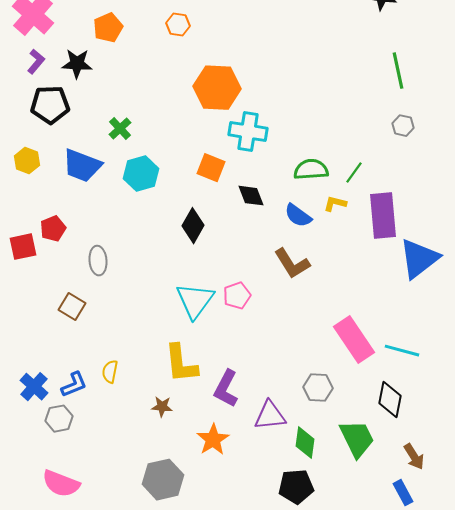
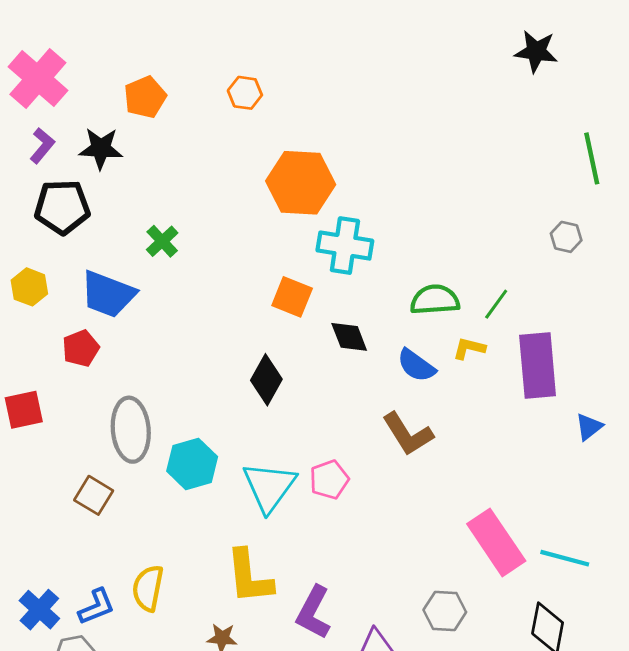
green line: (398, 71) -> (592, 158), moved
cyan hexagon: (141, 174) -> (192, 464), moved
red pentagon: (53, 229) -> (81, 348), moved
blue triangle: (419, 259) -> (589, 427), size x0.5
gray ellipse: (98, 261) -> (131, 430), size x1.5
yellow semicircle: (110, 372) -> (148, 588), size x1.4

